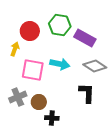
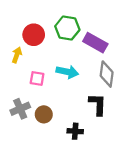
gray diamond: (95, 66) -> (107, 74), turned 65
pink square: (33, 70) -> (37, 78), size x0.6
black cross: (52, 118) -> (75, 131), moved

